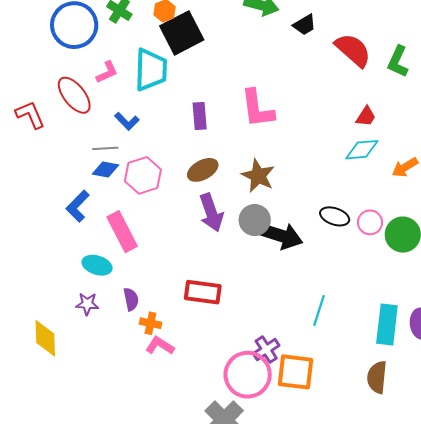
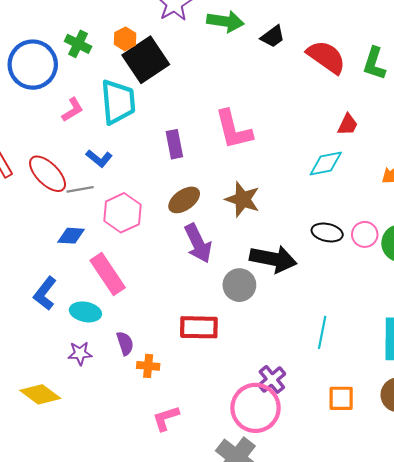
red ellipse: (74, 95) -> (48, 174), moved
cyan diamond: (362, 150) -> (326, 164), moved
blue diamond: (106, 170) -> (71, 236), moved
blue L-shape: (78, 206) -> (45, 293), moved
gray circle: (255, 220) -> (239, 285), moved
yellow diamond: (45, 338) -> (40, 394), turned -45
pink L-shape: (160, 346) -> (166, 418), moved, turned -44
orange square: (295, 372) -> (341, 398), moved, size x0.7

